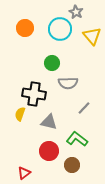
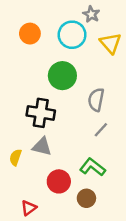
green circle: (52, 63) -> (62, 76), size x1.5
gray semicircle: (68, 83) -> (96, 100), moved, turned 102
yellow semicircle: (20, 114) -> (16, 157), moved
gray triangle: (49, 122) -> (42, 147), moved

